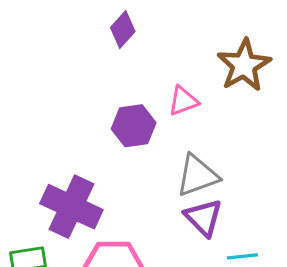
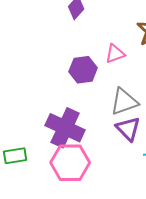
purple cross: (71, 207) -> (65, 128), moved

